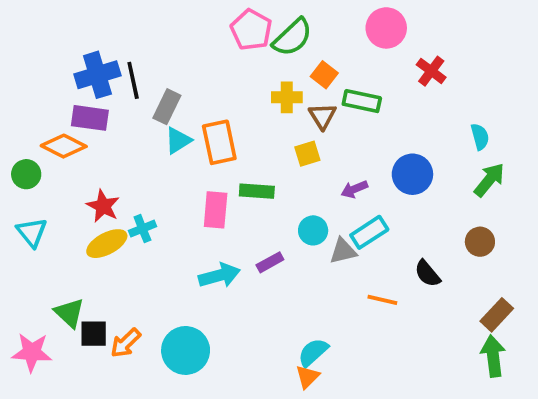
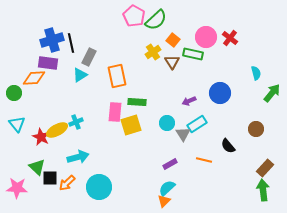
pink circle: (386, 28) -> (206, 37), moved
yellow cross: (287, 97) -> (153, 52), turned -35
cyan triangle: (178, 140) -> (80, 75), moved
orange diamond: (64, 146) -> (34, 78), turned -30
yellow square: (307, 154) -> (131, 125), moved, size x1.5
green arrow: (489, 180) -> (272, 93), moved
red star: (103, 206) -> (41, 137), moved
gray triangle: (343, 251) -> (183, 134), turned -49
purple rectangle: (270, 262) -> (170, 164), moved
cyan arrow: (219, 275) -> (78, 157), moved

